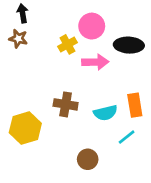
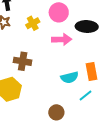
yellow cross: (68, 44) -> (33, 23), moved
brown cross: (66, 104) -> (23, 61), moved

